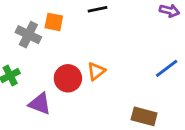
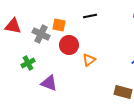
red circle: (68, 78) -> (69, 45), moved

